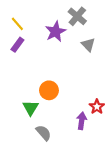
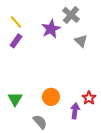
orange circle: (49, 90) -> (51, 97), moved
green triangle: (30, 108) -> (15, 99), moved

